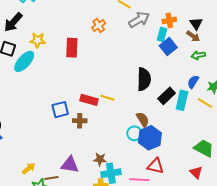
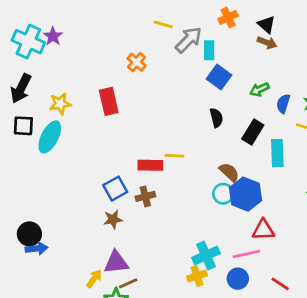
orange cross: (169, 20) -> (228, 17), moved
cyan rectangle: (162, 34) -> (209, 50), moved
blue square: (168, 47) -> (219, 77), moved
green arrow: (198, 55) -> (259, 89), moved
black semicircle: (144, 79) -> (216, 118), size x0.6
cyan rectangle: (182, 100) -> (277, 153), moved
brown star: (100, 159) -> (113, 219), moved
purple triangle: (70, 165) -> (116, 262), moved

